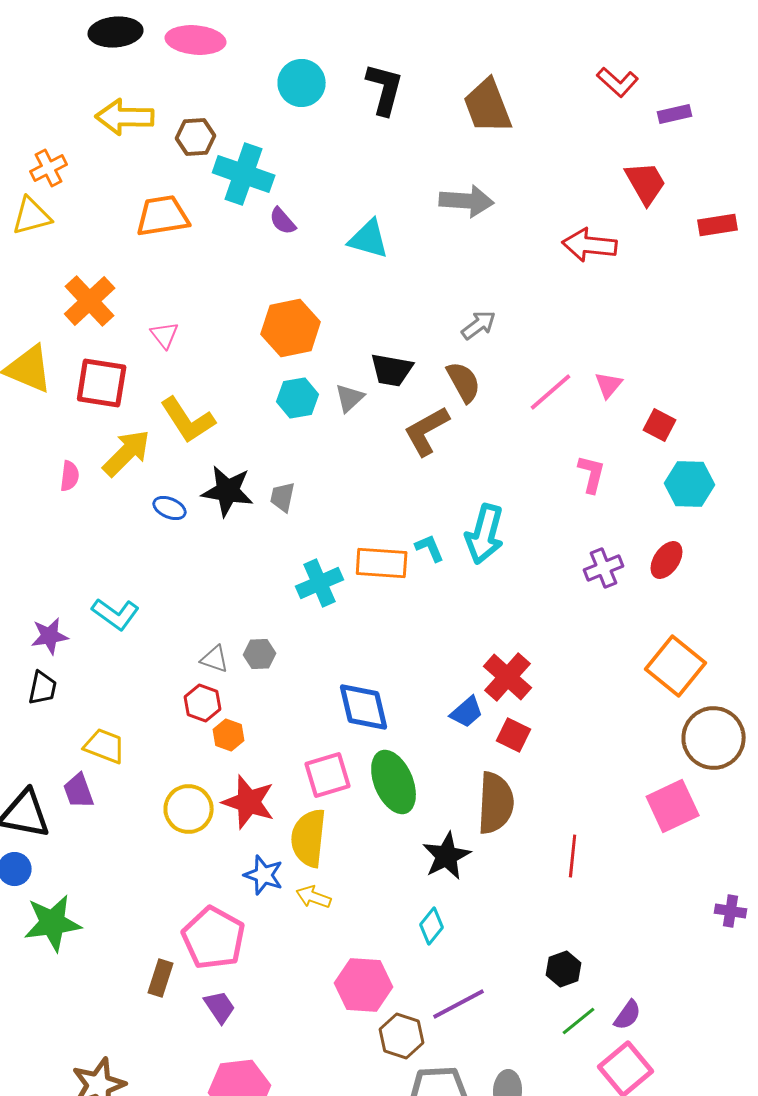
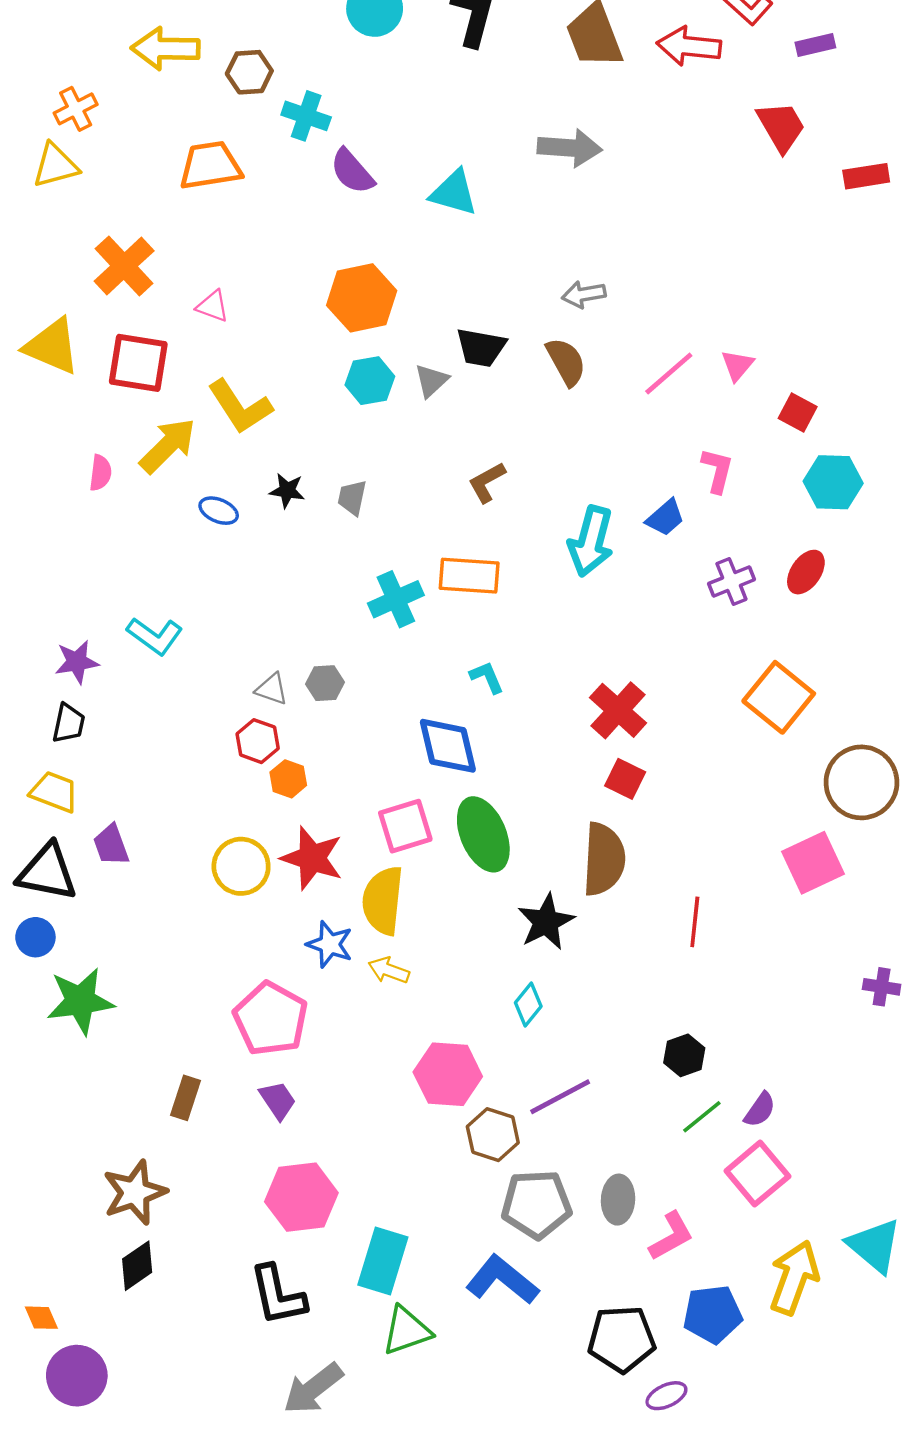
cyan cross: (244, 174) -> (306, 116), size x0.7
purple semicircle: (283, 221) -> (352, 171), size x1.4
red arrow: (590, 245) -> (689, 46), moved
gray arrow: (479, 325) -> (584, 294), turned -153
pink triangle: (165, 335) -> (213, 306), turned -32
brown L-shape: (427, 431) -> (487, 482), moved, size x0.7
black star: (228, 491) -> (287, 491), size x0.6
cyan L-shape: (430, 548) -> (487, 677), moved
orange square: (676, 666) -> (779, 697), moved
blue trapezoid: (467, 712) -> (665, 518), moved
yellow trapezoid: (105, 746) -> (54, 792), moved
brown rectangle: (161, 978) -> (186, 1098), moved

